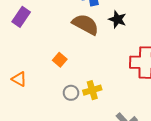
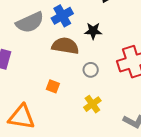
orange triangle: (19, 79) -> (22, 117), size x1.8
gray circle: (71, 93) -> (91, 70), moved

